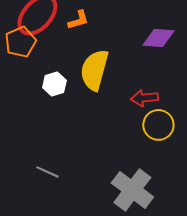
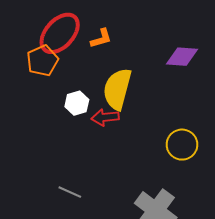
red arrow: (144, 98) -> (105, 117), moved

